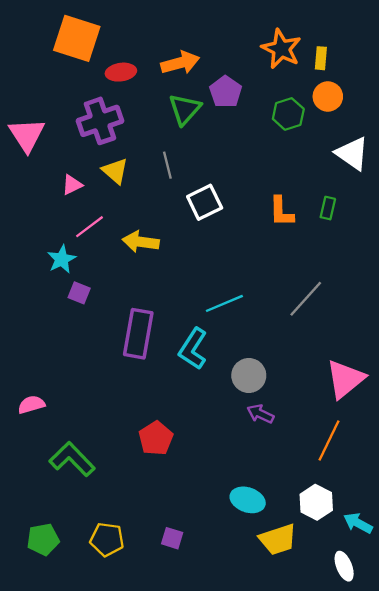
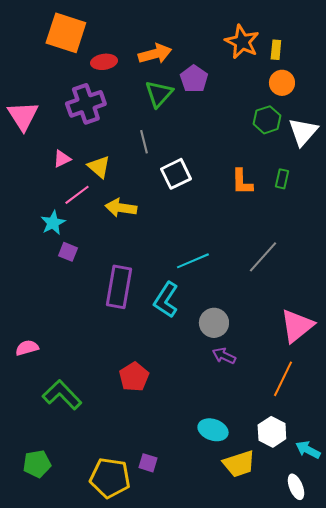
green hexagon: (288, 114) -> (267, 120), moved
white triangle: (352, 153) -> (303, 132), turned 36
yellow triangle: (115, 171) -> (99, 167), moved
yellow pentagon: (107, 539) -> (110, 478), moved, size x1.4

